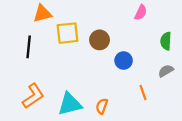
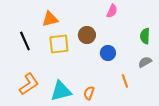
pink semicircle: (141, 12) -> (112, 11), moved
orange triangle: (42, 14) -> (50, 19), moved
yellow square: (67, 33) -> (59, 44), moved
black line: (29, 47) -> (25, 41), turned -30

